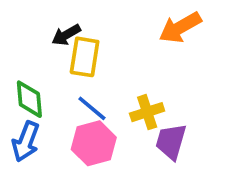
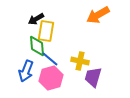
green diamond: (29, 99) -> (37, 46), moved
yellow cross: (147, 112) -> (80, 61), turned 30
blue arrow: (26, 142) -> (26, 71), moved

